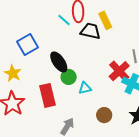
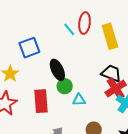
yellow rectangle: (105, 20) -> (110, 36), size x1.4
black trapezoid: (90, 31) -> (111, 73), moved

